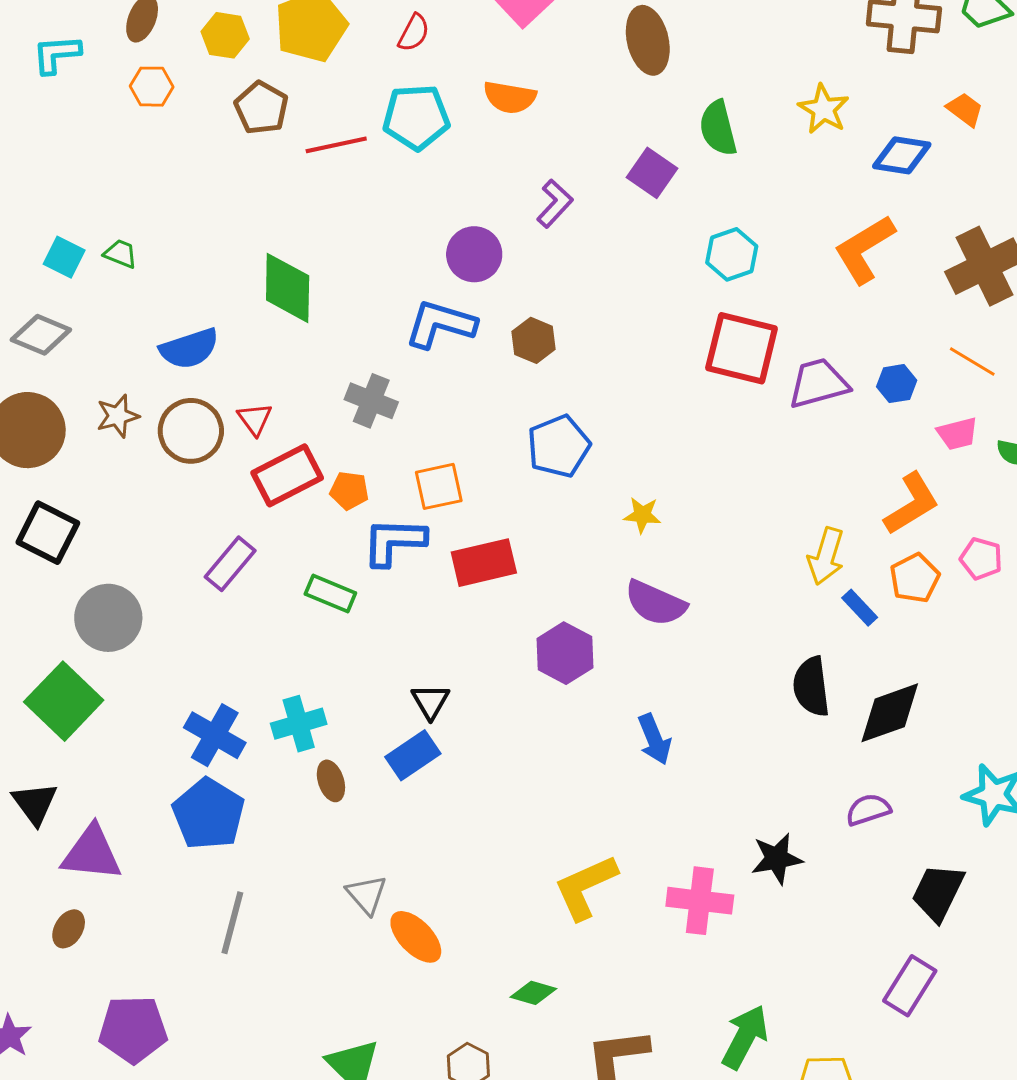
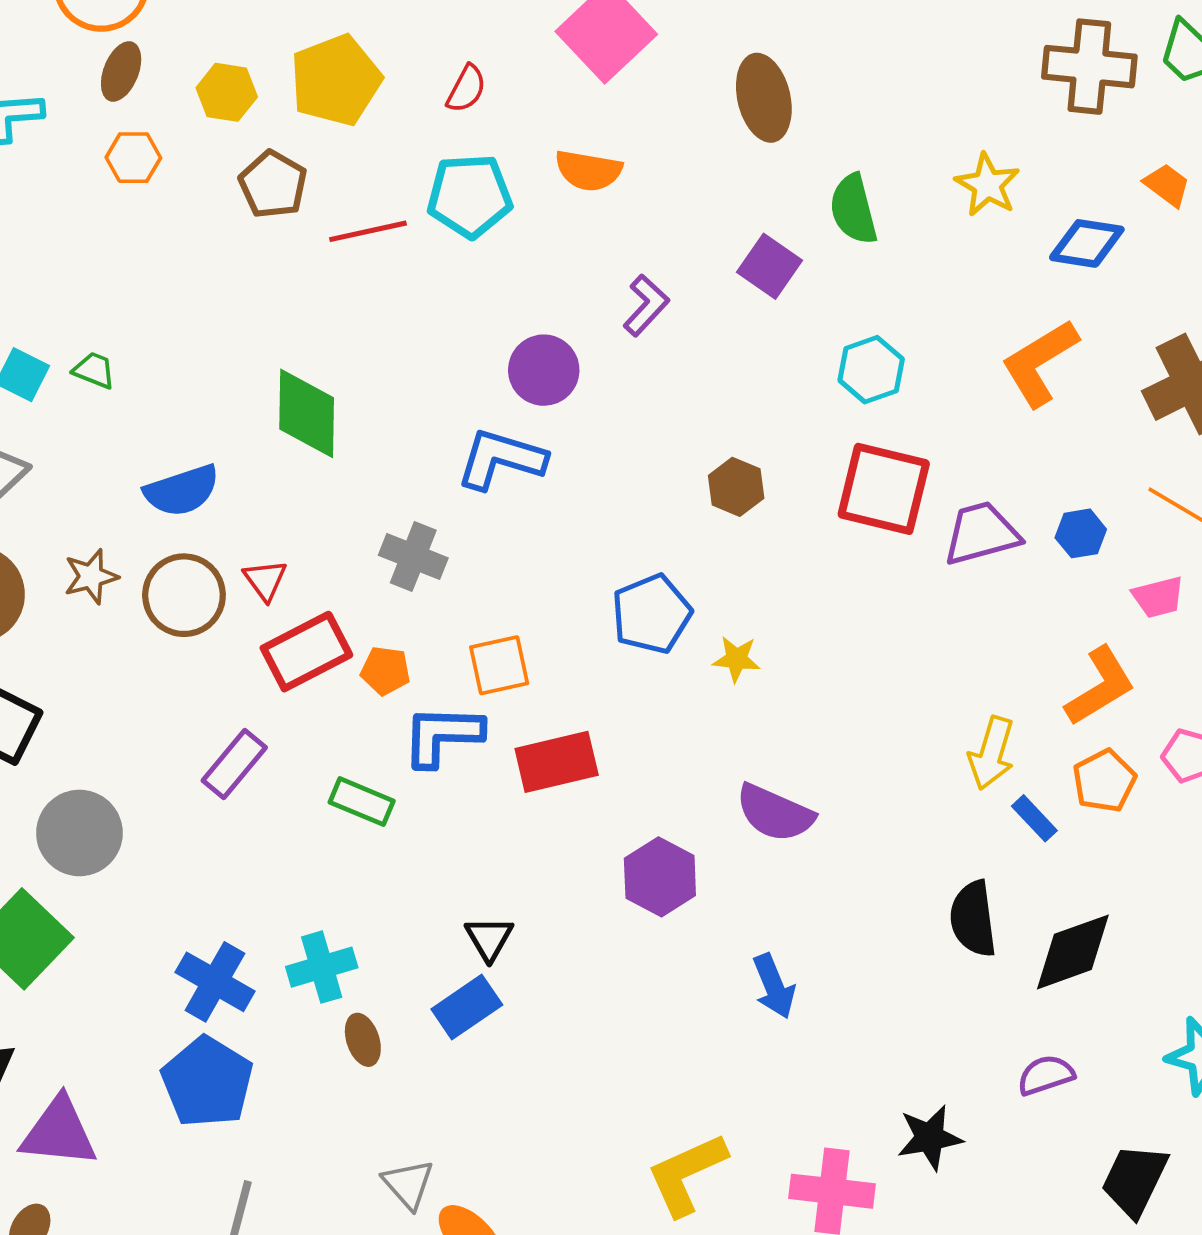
brown hexagon: (534, 340) -> (736, 487), moved
yellow star: (642, 515) -> (736, 659), moved

